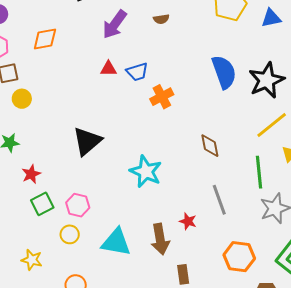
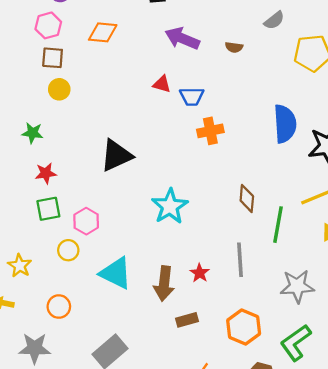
purple arrow: (115, 24) -> (182, 38), turned 60
green line: (259, 172) -> (278, 225), moved
brown rectangle: (183, 274) -> (187, 320), moved, turned 66

